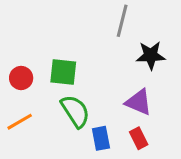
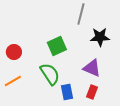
green square: (63, 72) -> (57, 46), moved, turned -30
red rectangle: (139, 138) -> (92, 92), turned 48

